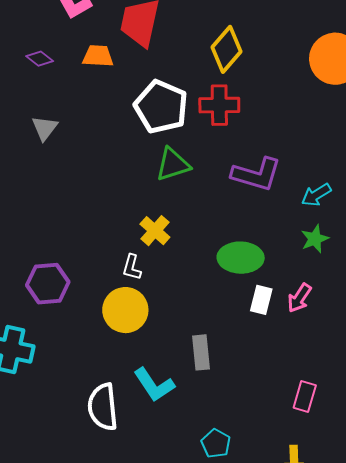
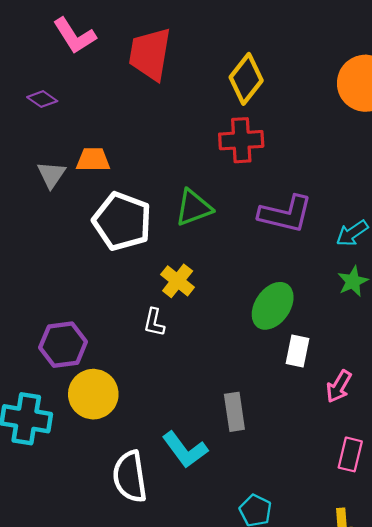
orange trapezoid: (98, 56) -> (93, 160), moved
white pentagon: (161, 107) -> (122, 221), moved
green ellipse: (241, 258) -> (273, 306), turned -54
pink arrow: (299, 298) -> (339, 386), moved
yellow circle: (125, 310) -> (93, 394), moved

